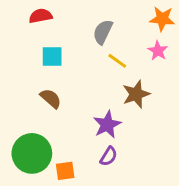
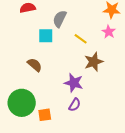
gray semicircle: (103, 32) -> (60, 19), moved
cyan square: (52, 56) -> (46, 36), moved
purple star: (107, 124) -> (74, 83), turned -30

